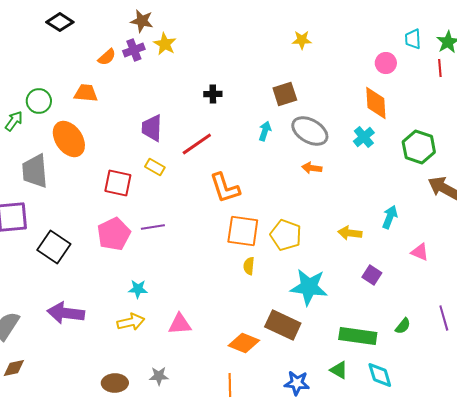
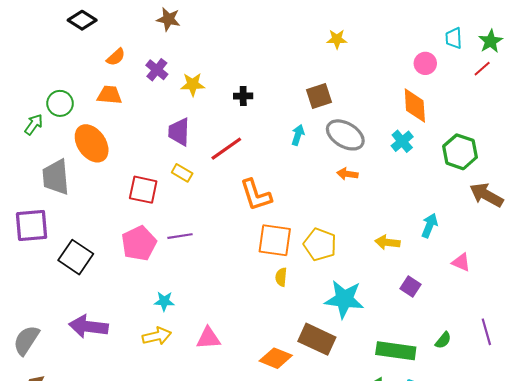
yellow star: (165, 44) -> (193, 84), moved, turned -30
purple cross: (134, 50) -> (157, 70), moved, turned -30
orange semicircle: (107, 57) -> (116, 57), moved
red line: (440, 68) -> (482, 69), turned 54

